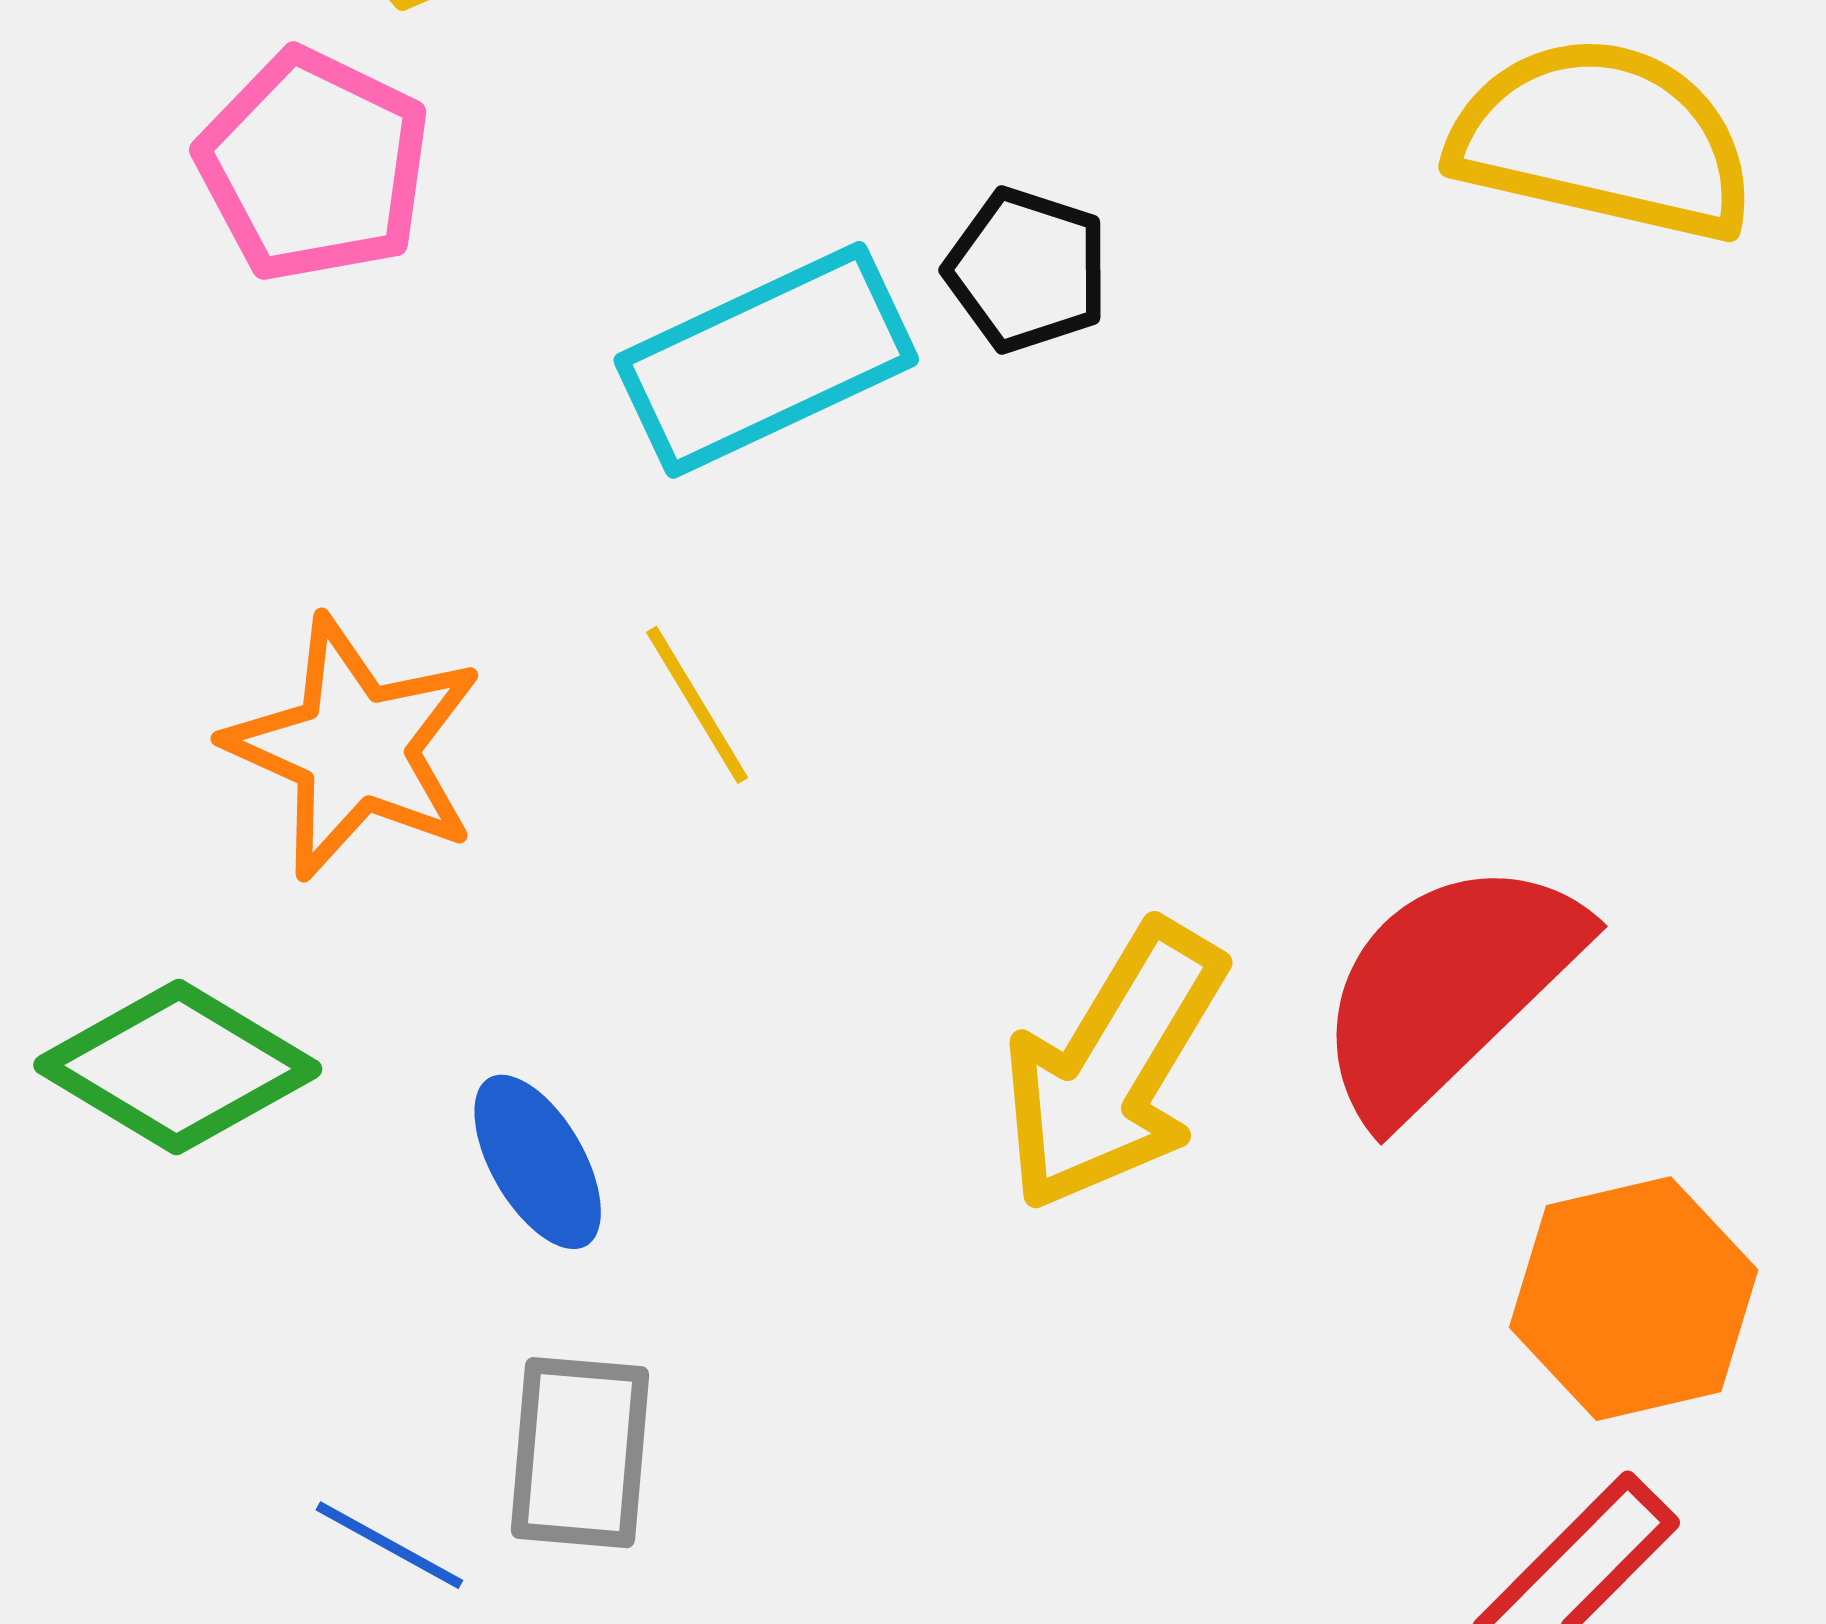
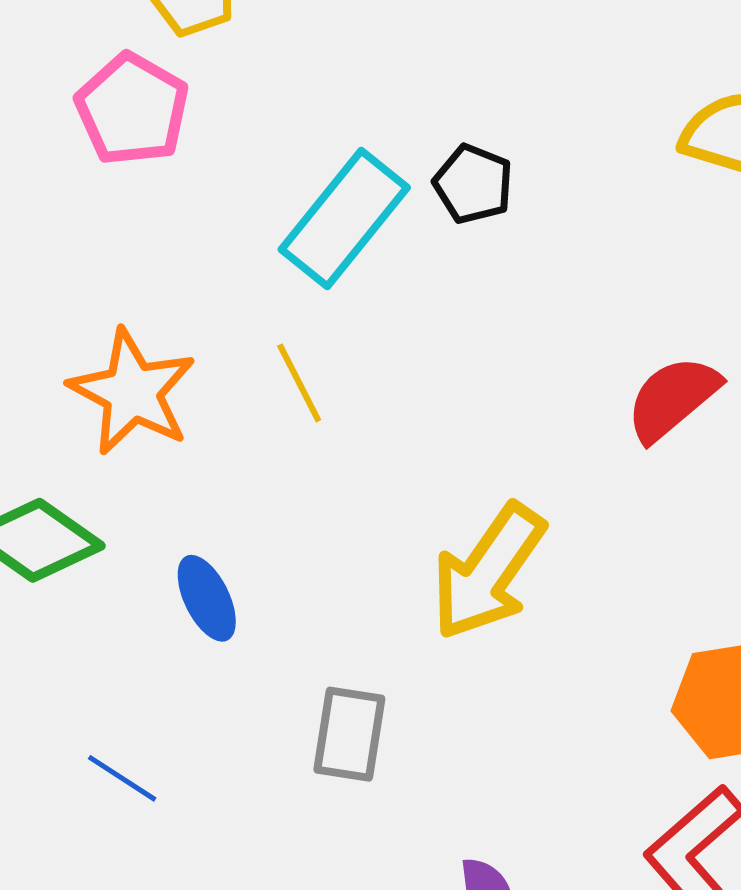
cyan rectangle: (766, 360) -> (344, 219), turned -30
red semicircle: (1448, 988) -> (673, 398), moved, size x0.7
gray rectangle: (580, 1453) -> (349, 734), moved

